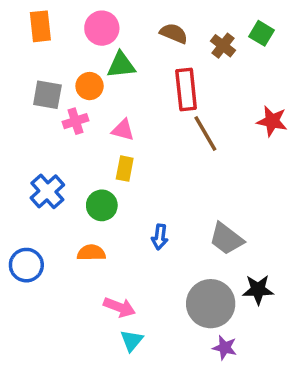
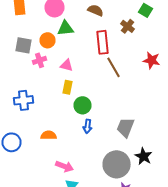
brown cross: (223, 46) -> (128, 26), moved
blue cross: (47, 191) -> (24, 100), turned 36
green circle: (102, 205) -> (82, 105), moved
gray trapezoid: (226, 239) -> (126, 127), turned 75
black star: (258, 290) -> (144, 156), turned 30

